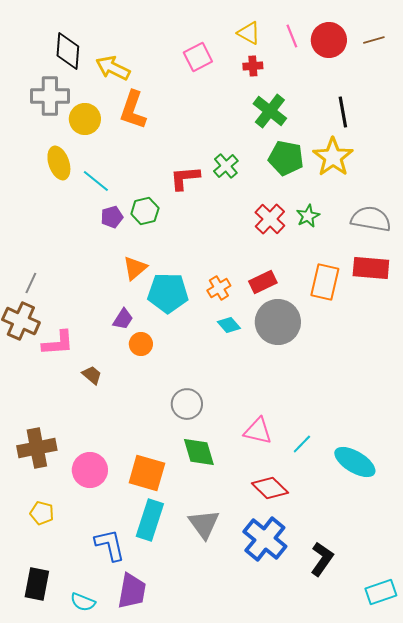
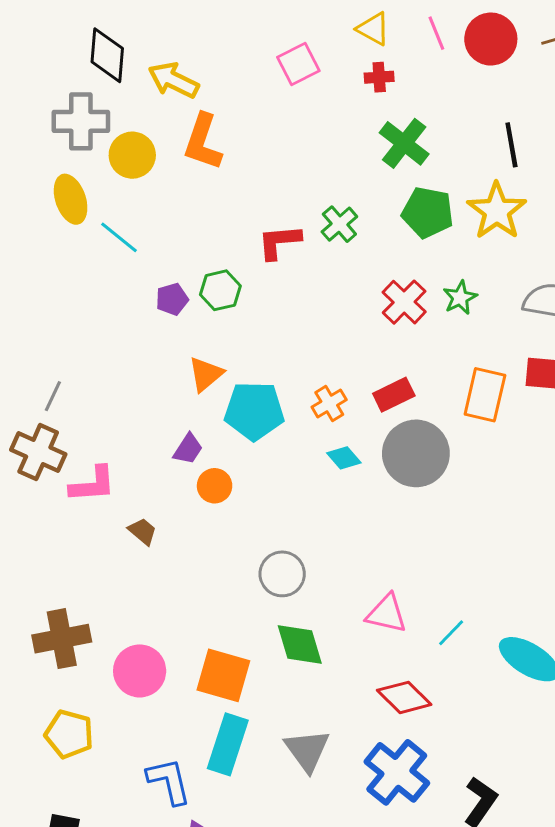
yellow ellipse: (59, 163) -> (71, 199), moved
cyan line: (96, 181) -> (119, 237), moved
yellow pentagon: (42, 513) -> (69, 734), size x1.4

